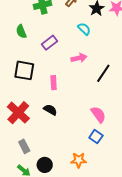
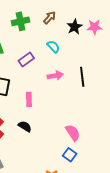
cyan semicircle: (84, 29) -> (53, 47), moved
black line: (103, 73) -> (82, 77), moved, turned -42

